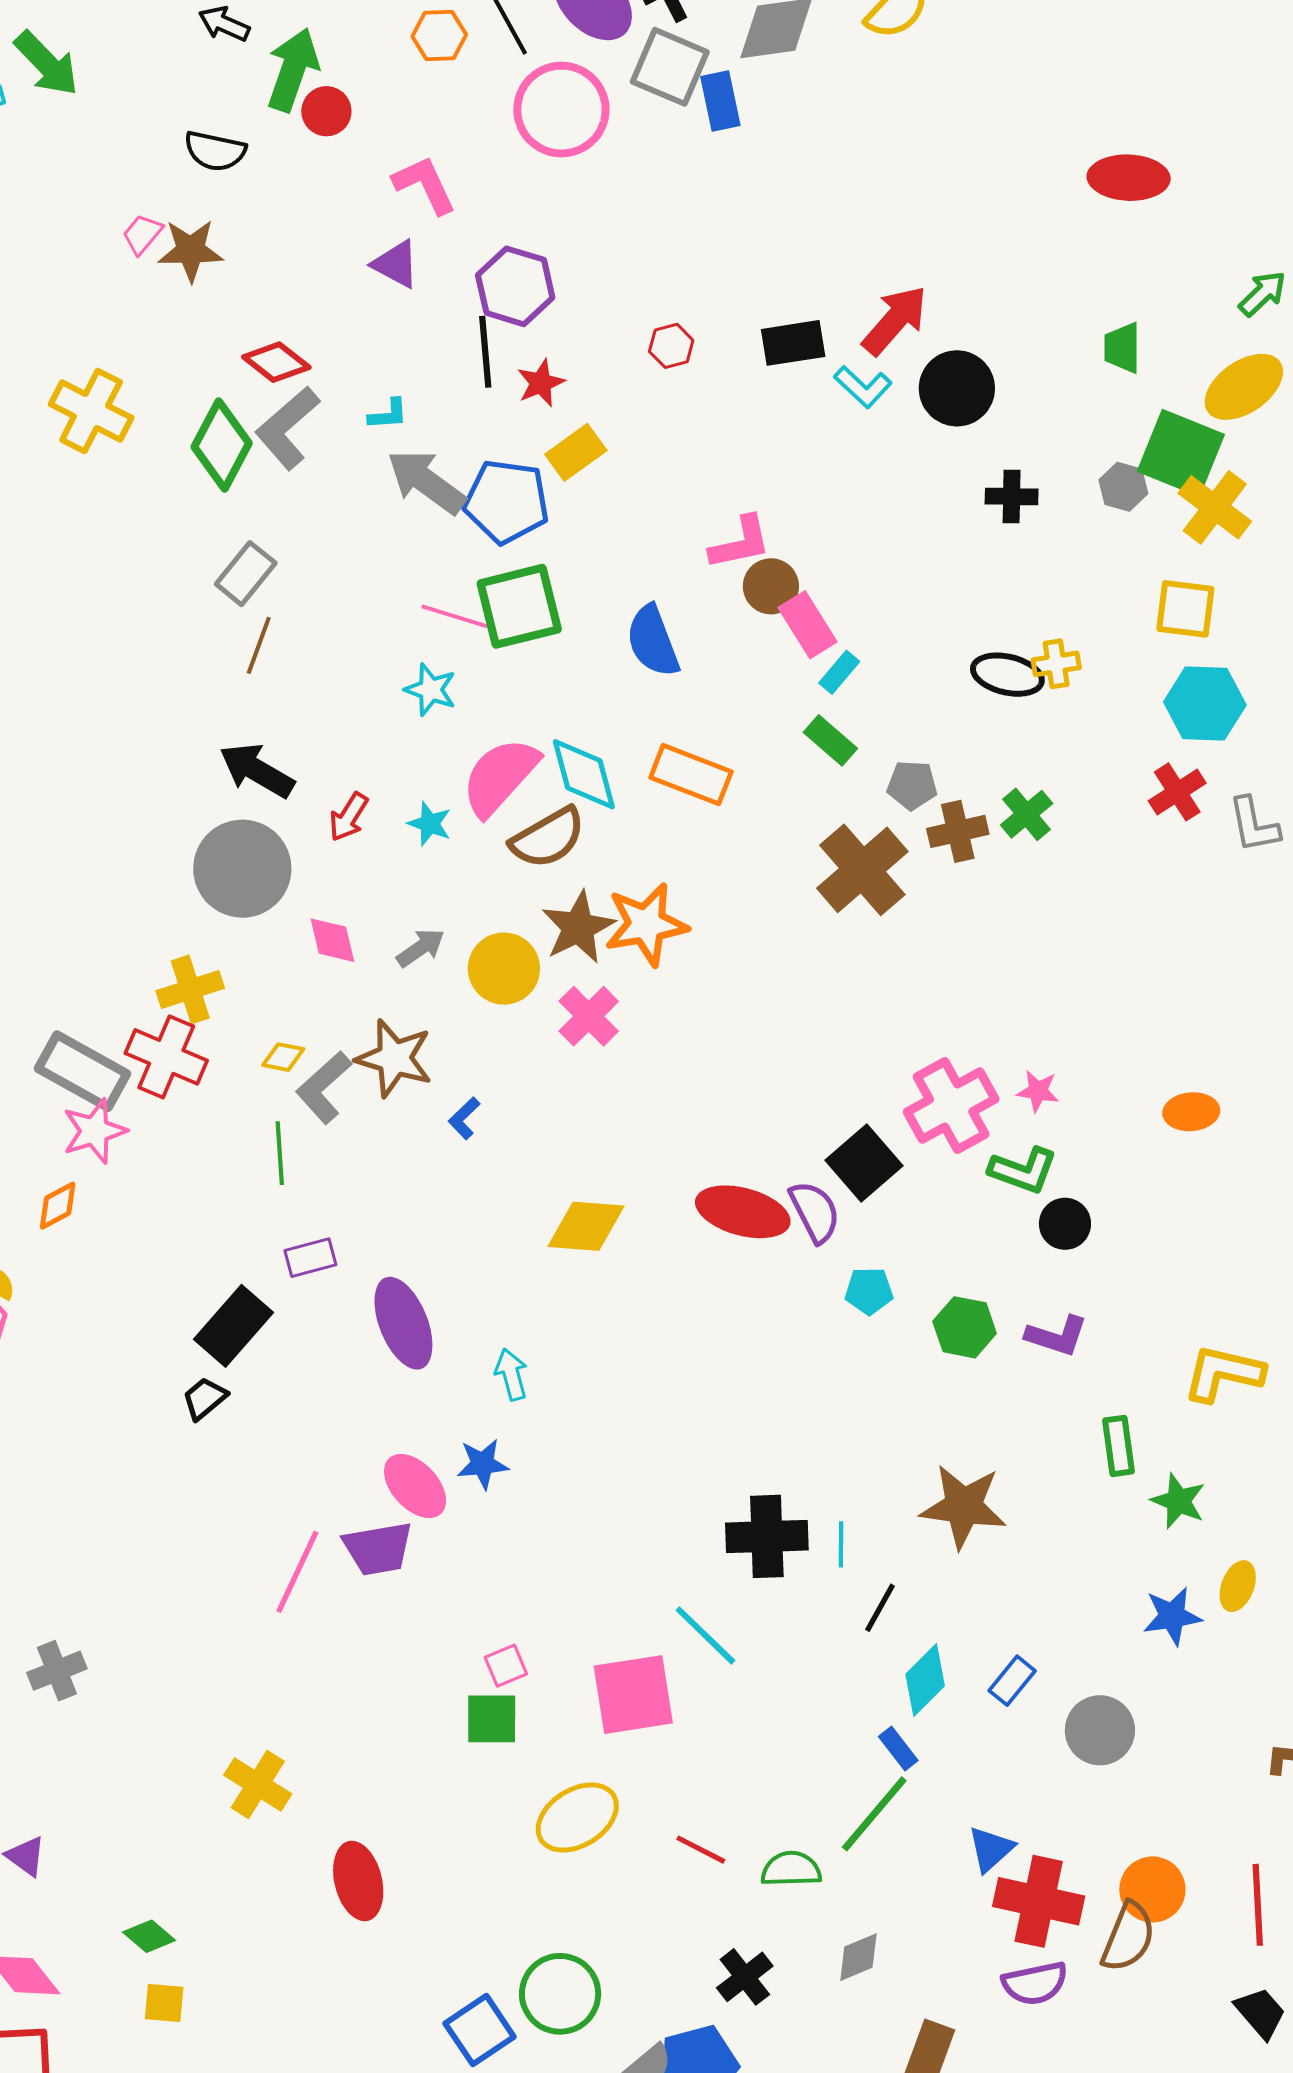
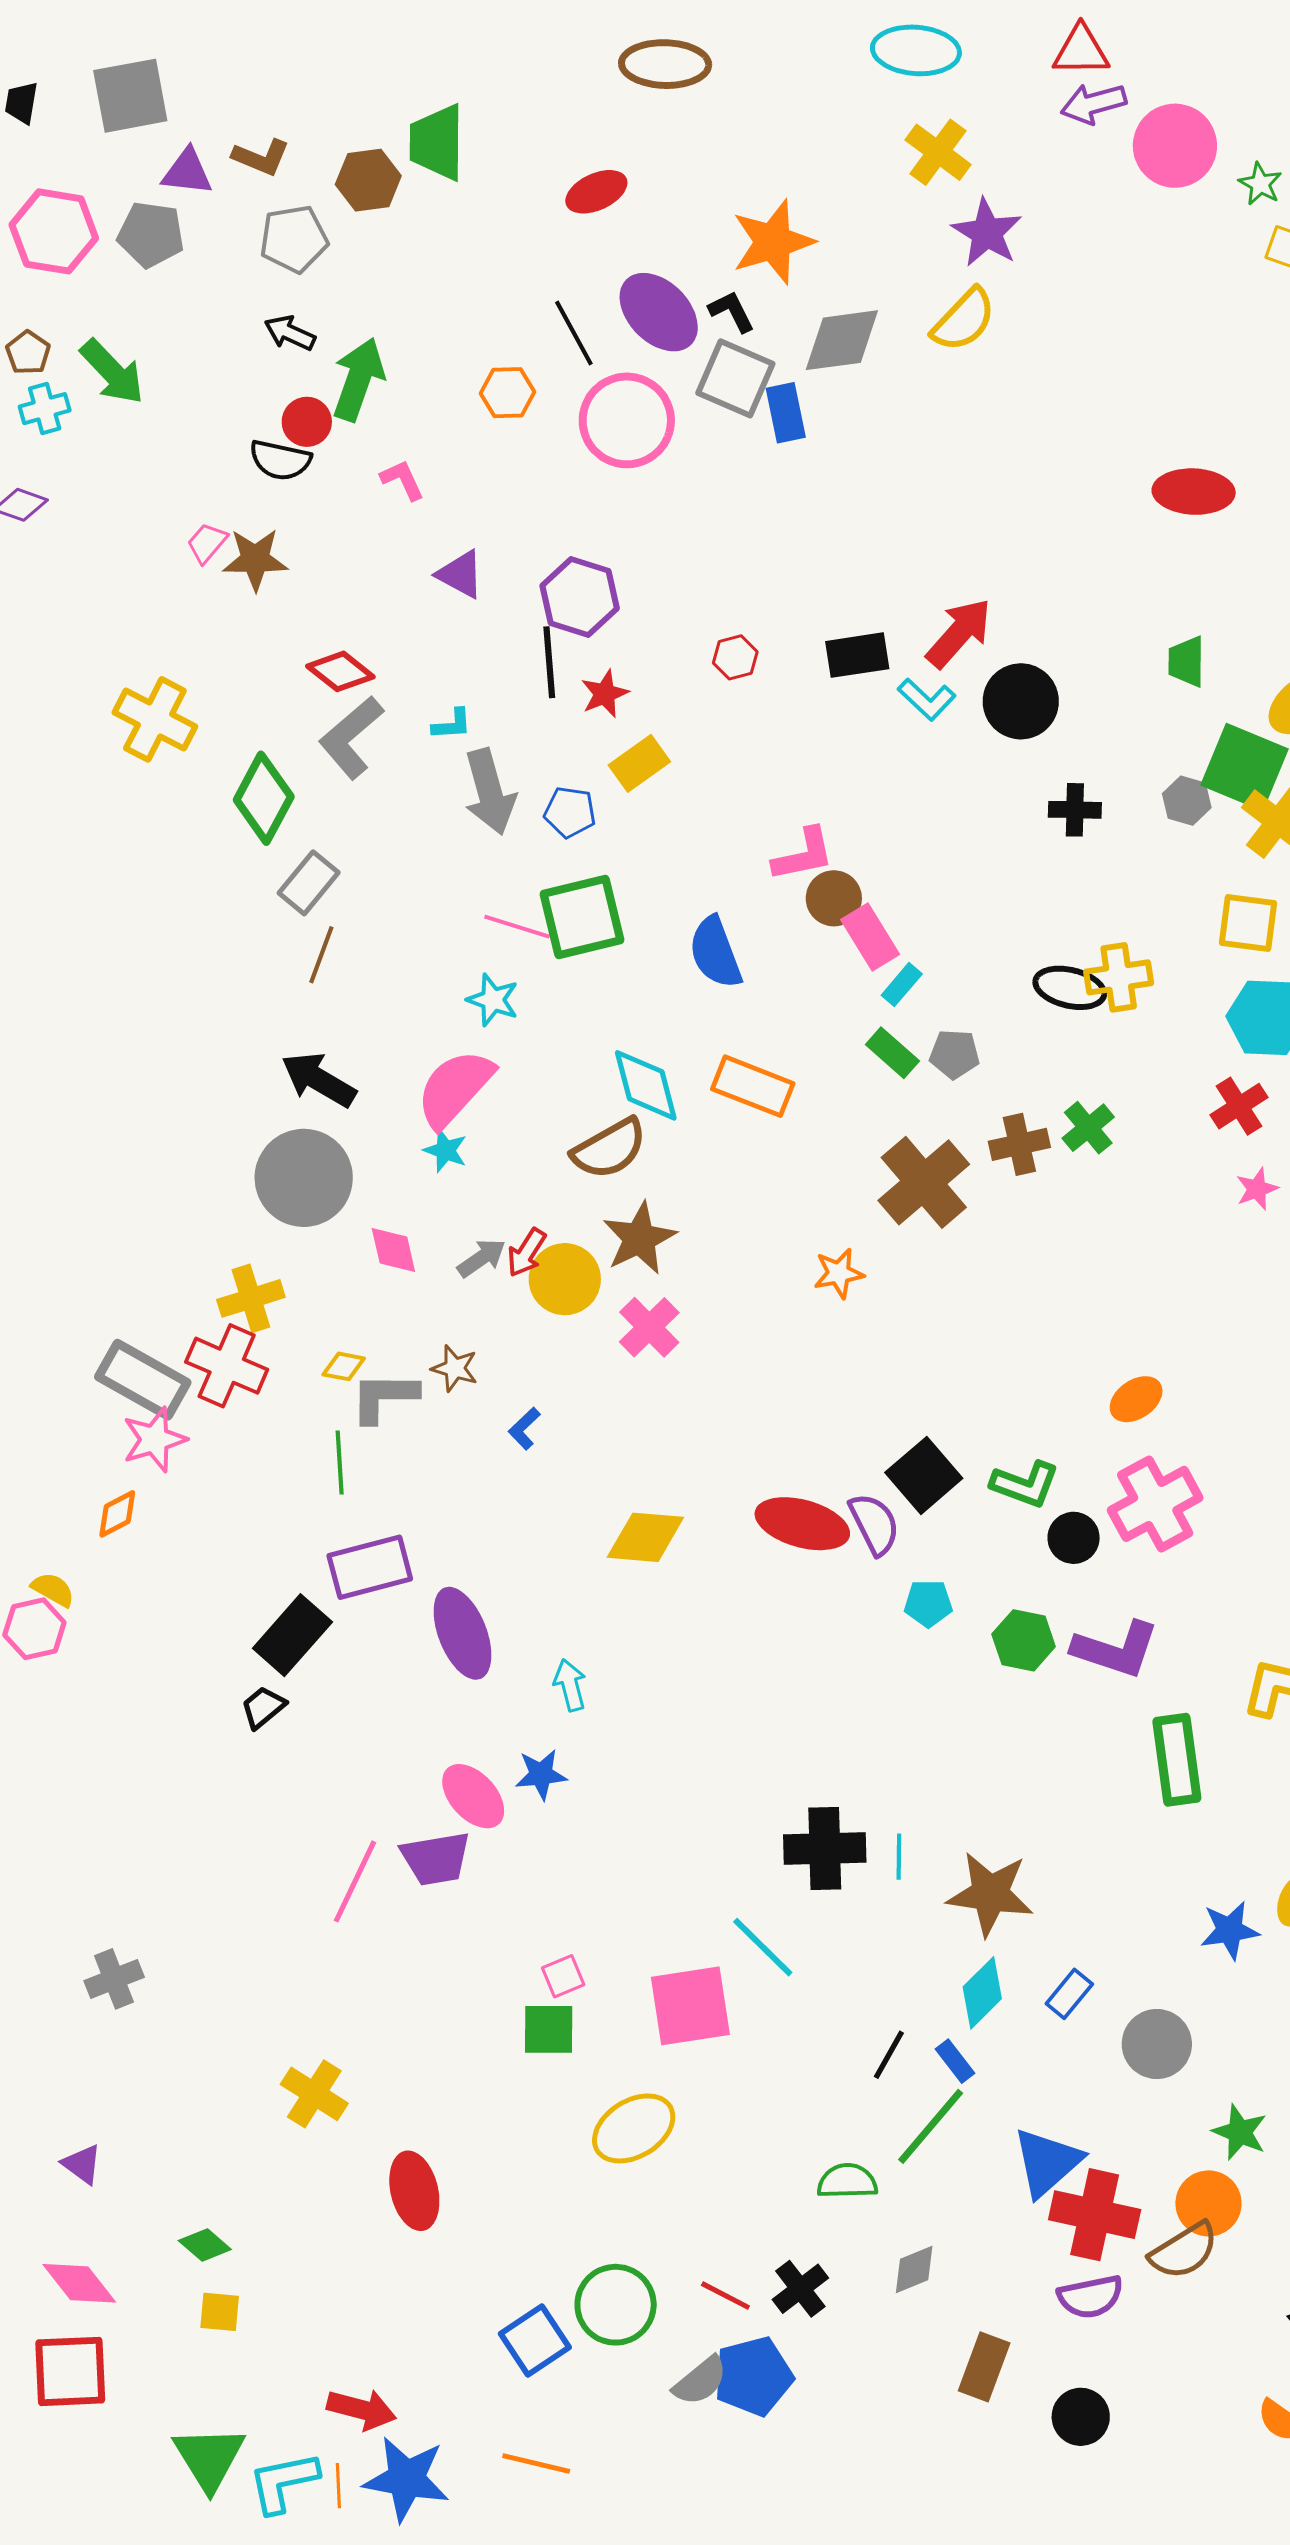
orange hexagon: (439, 35) -> (507, 393), moved
red circle: (326, 111) -> (307, 422), moved
pink L-shape: (425, 185) -> (402, 480), moved, size x0.7
green diamond: (222, 445) -> (264, 798), moved
gray arrow: (426, 482) -> (490, 792), turned -142
blue pentagon: (507, 501) -> (570, 812), size x0.6
yellow cross: (1056, 664) -> (1119, 977), size x1.4
pink semicircle: (500, 777) -> (455, 1088), moved
gray pentagon: (912, 785) -> (954, 1054), moved
red arrow: (349, 817) -> (526, 1253), moved
cyan star: (430, 824) -> (445, 1150), moved
orange star: (646, 924) -> (839, 1273), moved, size x0.6
brown star: (394, 1058) -> (455, 1368), size x0.6
gray L-shape: (324, 1087) -> (384, 1397), turned 42
pink star: (1038, 1091) -> (1257, 1189), moved, turned -30
pink cross: (951, 1106) -> (1155, 1504), moved
orange ellipse: (1191, 1112) -> (1136, 1399), moved, turned -30
green L-shape: (1023, 1170) -> (1025, 1484), moved
black circle: (1065, 1224) -> (1074, 1538), moved
purple rectangle: (310, 1258) -> (370, 1567), size x1.6
purple L-shape: (1057, 1336) -> (1116, 1649), size x1.4
green rectangle: (1118, 1446) -> (1177, 1760), size x1.5
green star: (1178, 1501) -> (1240, 2132), moved
brown star: (963, 1506) -> (990, 1894), moved
black line: (880, 1608) -> (889, 2055), moved
blue triangle: (991, 1849) -> (1047, 2162), size x1.5
red line: (701, 1850) -> (725, 2296), moved
brown semicircle: (1128, 1937) -> (1184, 2251), turned 36

